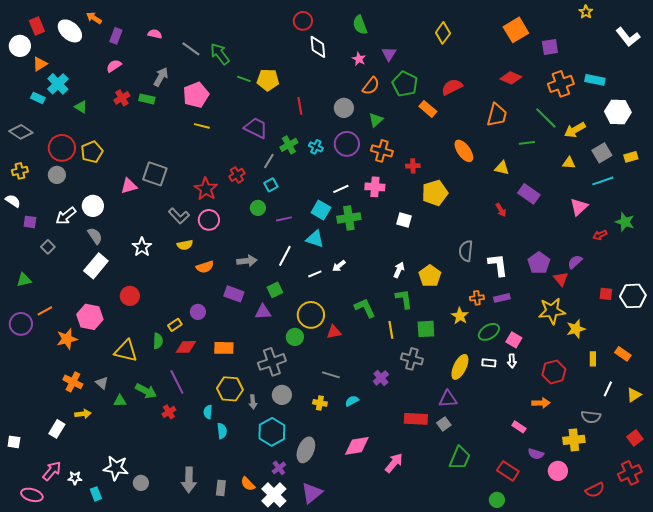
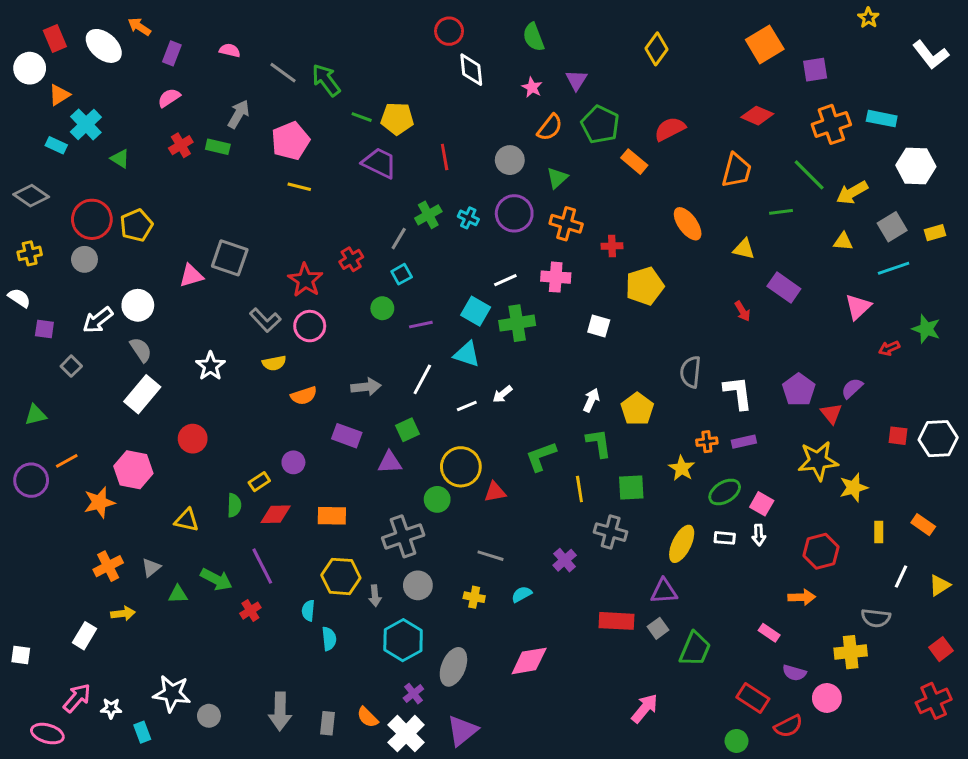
purple trapezoid: (256, 128) -> (379, 163), moved
green L-shape: (365, 308) -> (541, 456), turned -85
yellow triangle: (126, 351) -> (187, 520), size x0.7
orange cross: (73, 382) -> (108, 566), turned 36
gray triangle: (102, 383) -> (151, 568), turned 40
green trapezoid: (460, 458) -> (695, 649), moved
pink arrow: (394, 463) -> (645, 708), moved
red semicircle: (595, 490) -> (788, 726), moved

